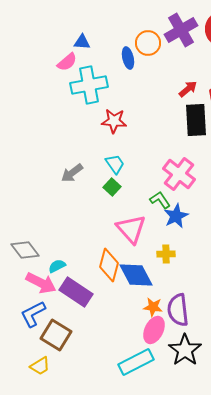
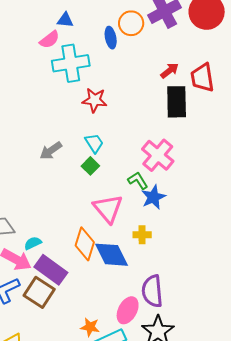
orange star: (153, 307) -> (90, 327), moved
brown square: (56, 335) -> (39, 292), moved

